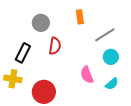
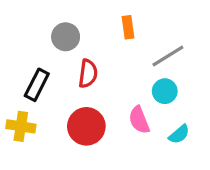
cyan circle: (111, 57) -> (165, 91), moved
red circle: (44, 92) -> (86, 126), moved

